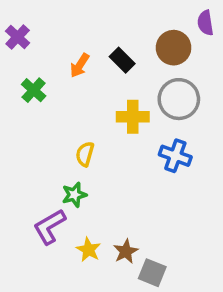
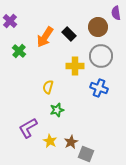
orange arrow: (80, 65) -> (45, 37), size x1.5
green star: (74, 195) -> (57, 110), moved

